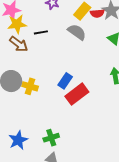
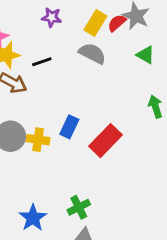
red semicircle: (97, 13) -> (117, 23), turned 152
blue rectangle: (65, 81) -> (69, 127), moved

